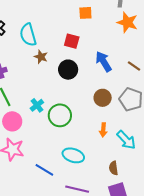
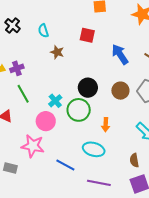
cyan semicircle: (28, 35) -> (43, 31), size x0.6
black circle: (68, 70) -> (88, 88), moved
pink circle: (12, 121) -> (46, 121), moved
orange arrow: (103, 130) -> (106, 125), moved

